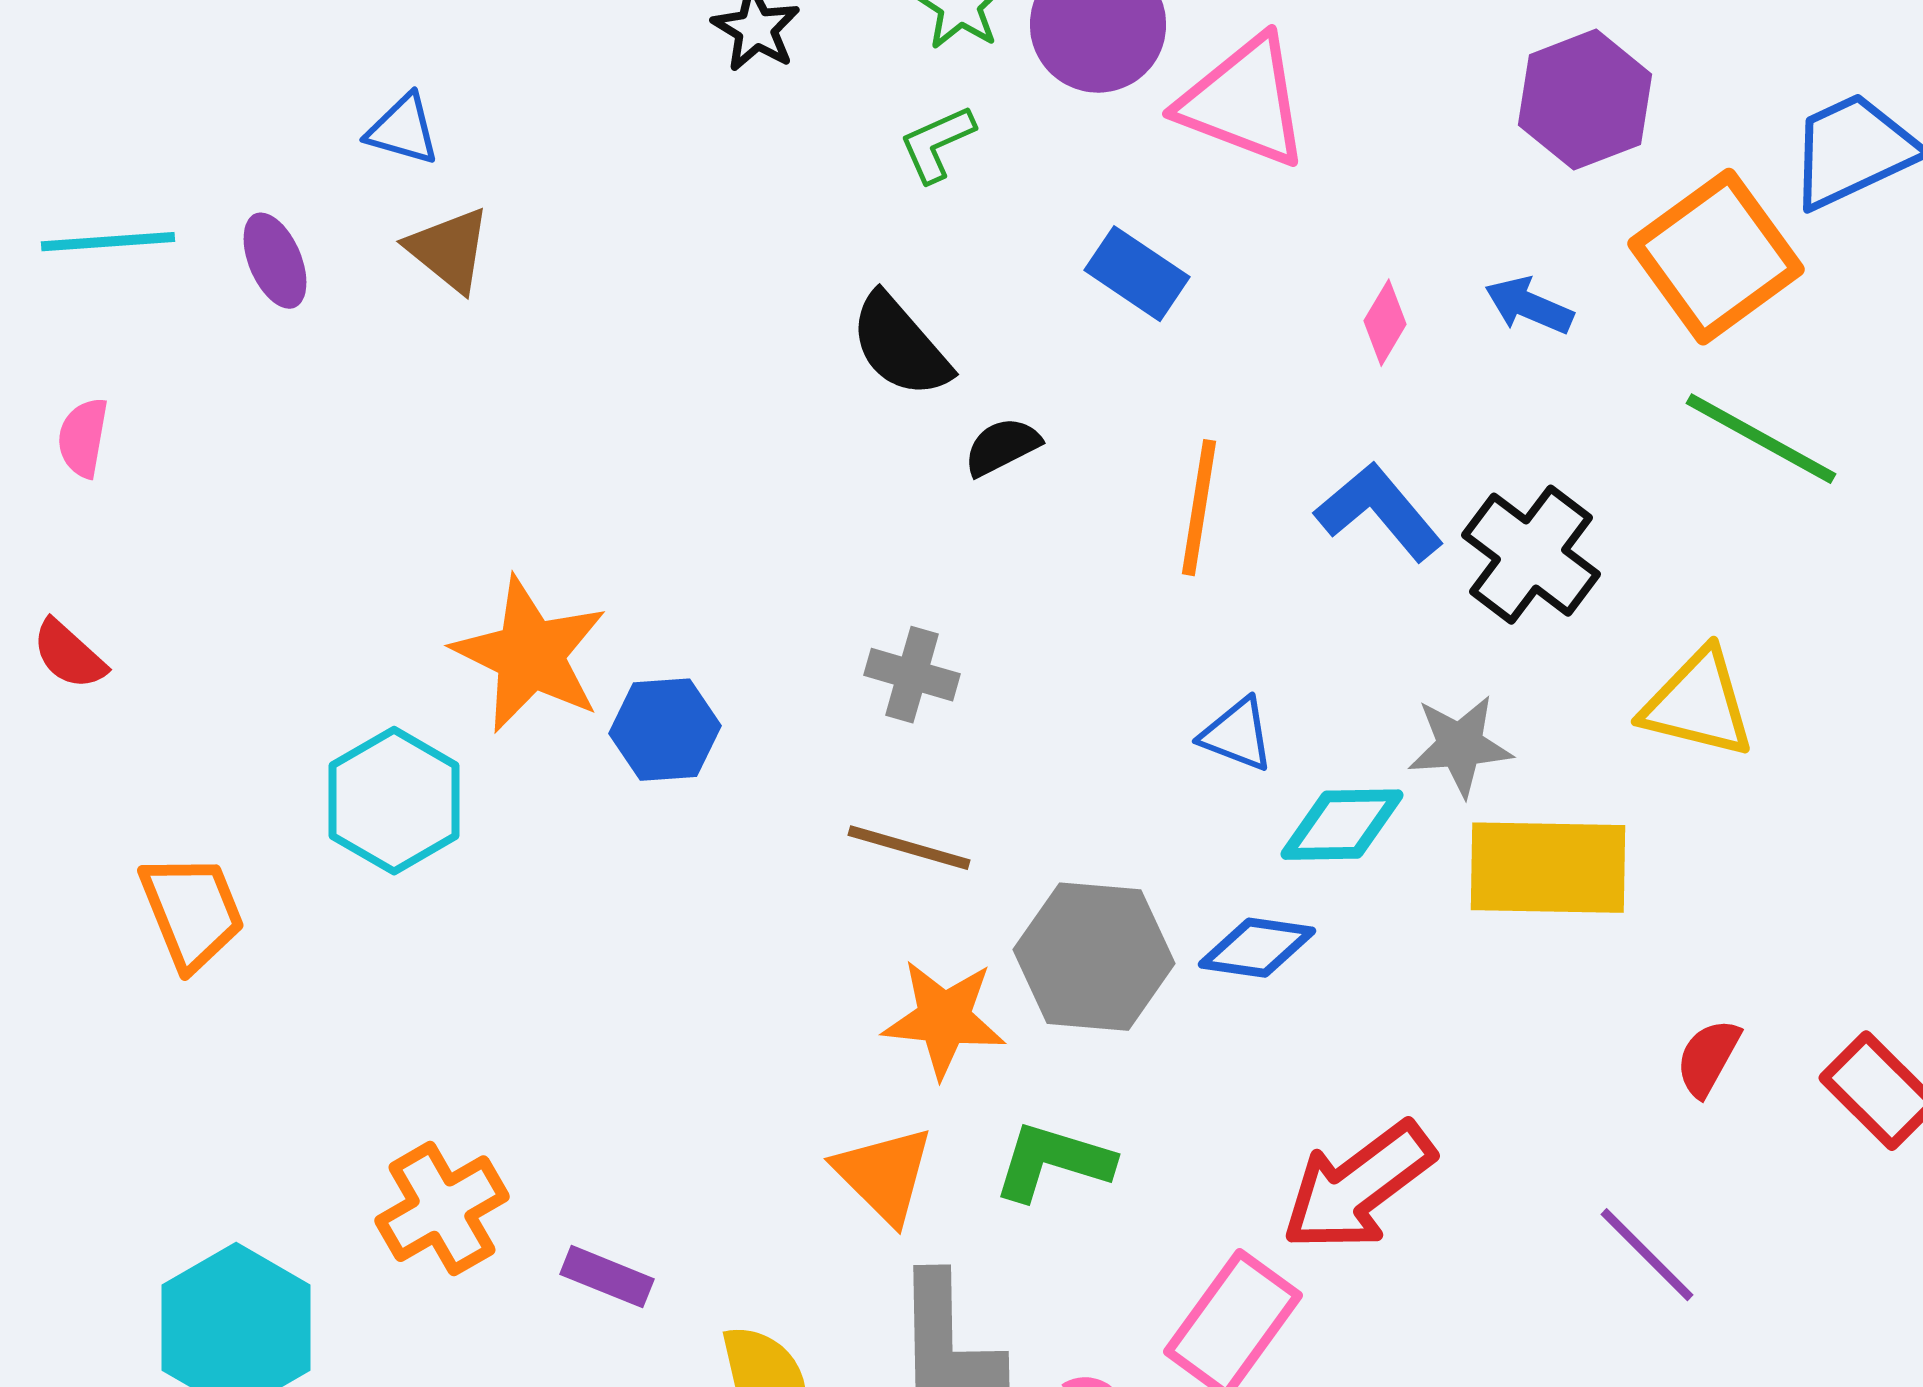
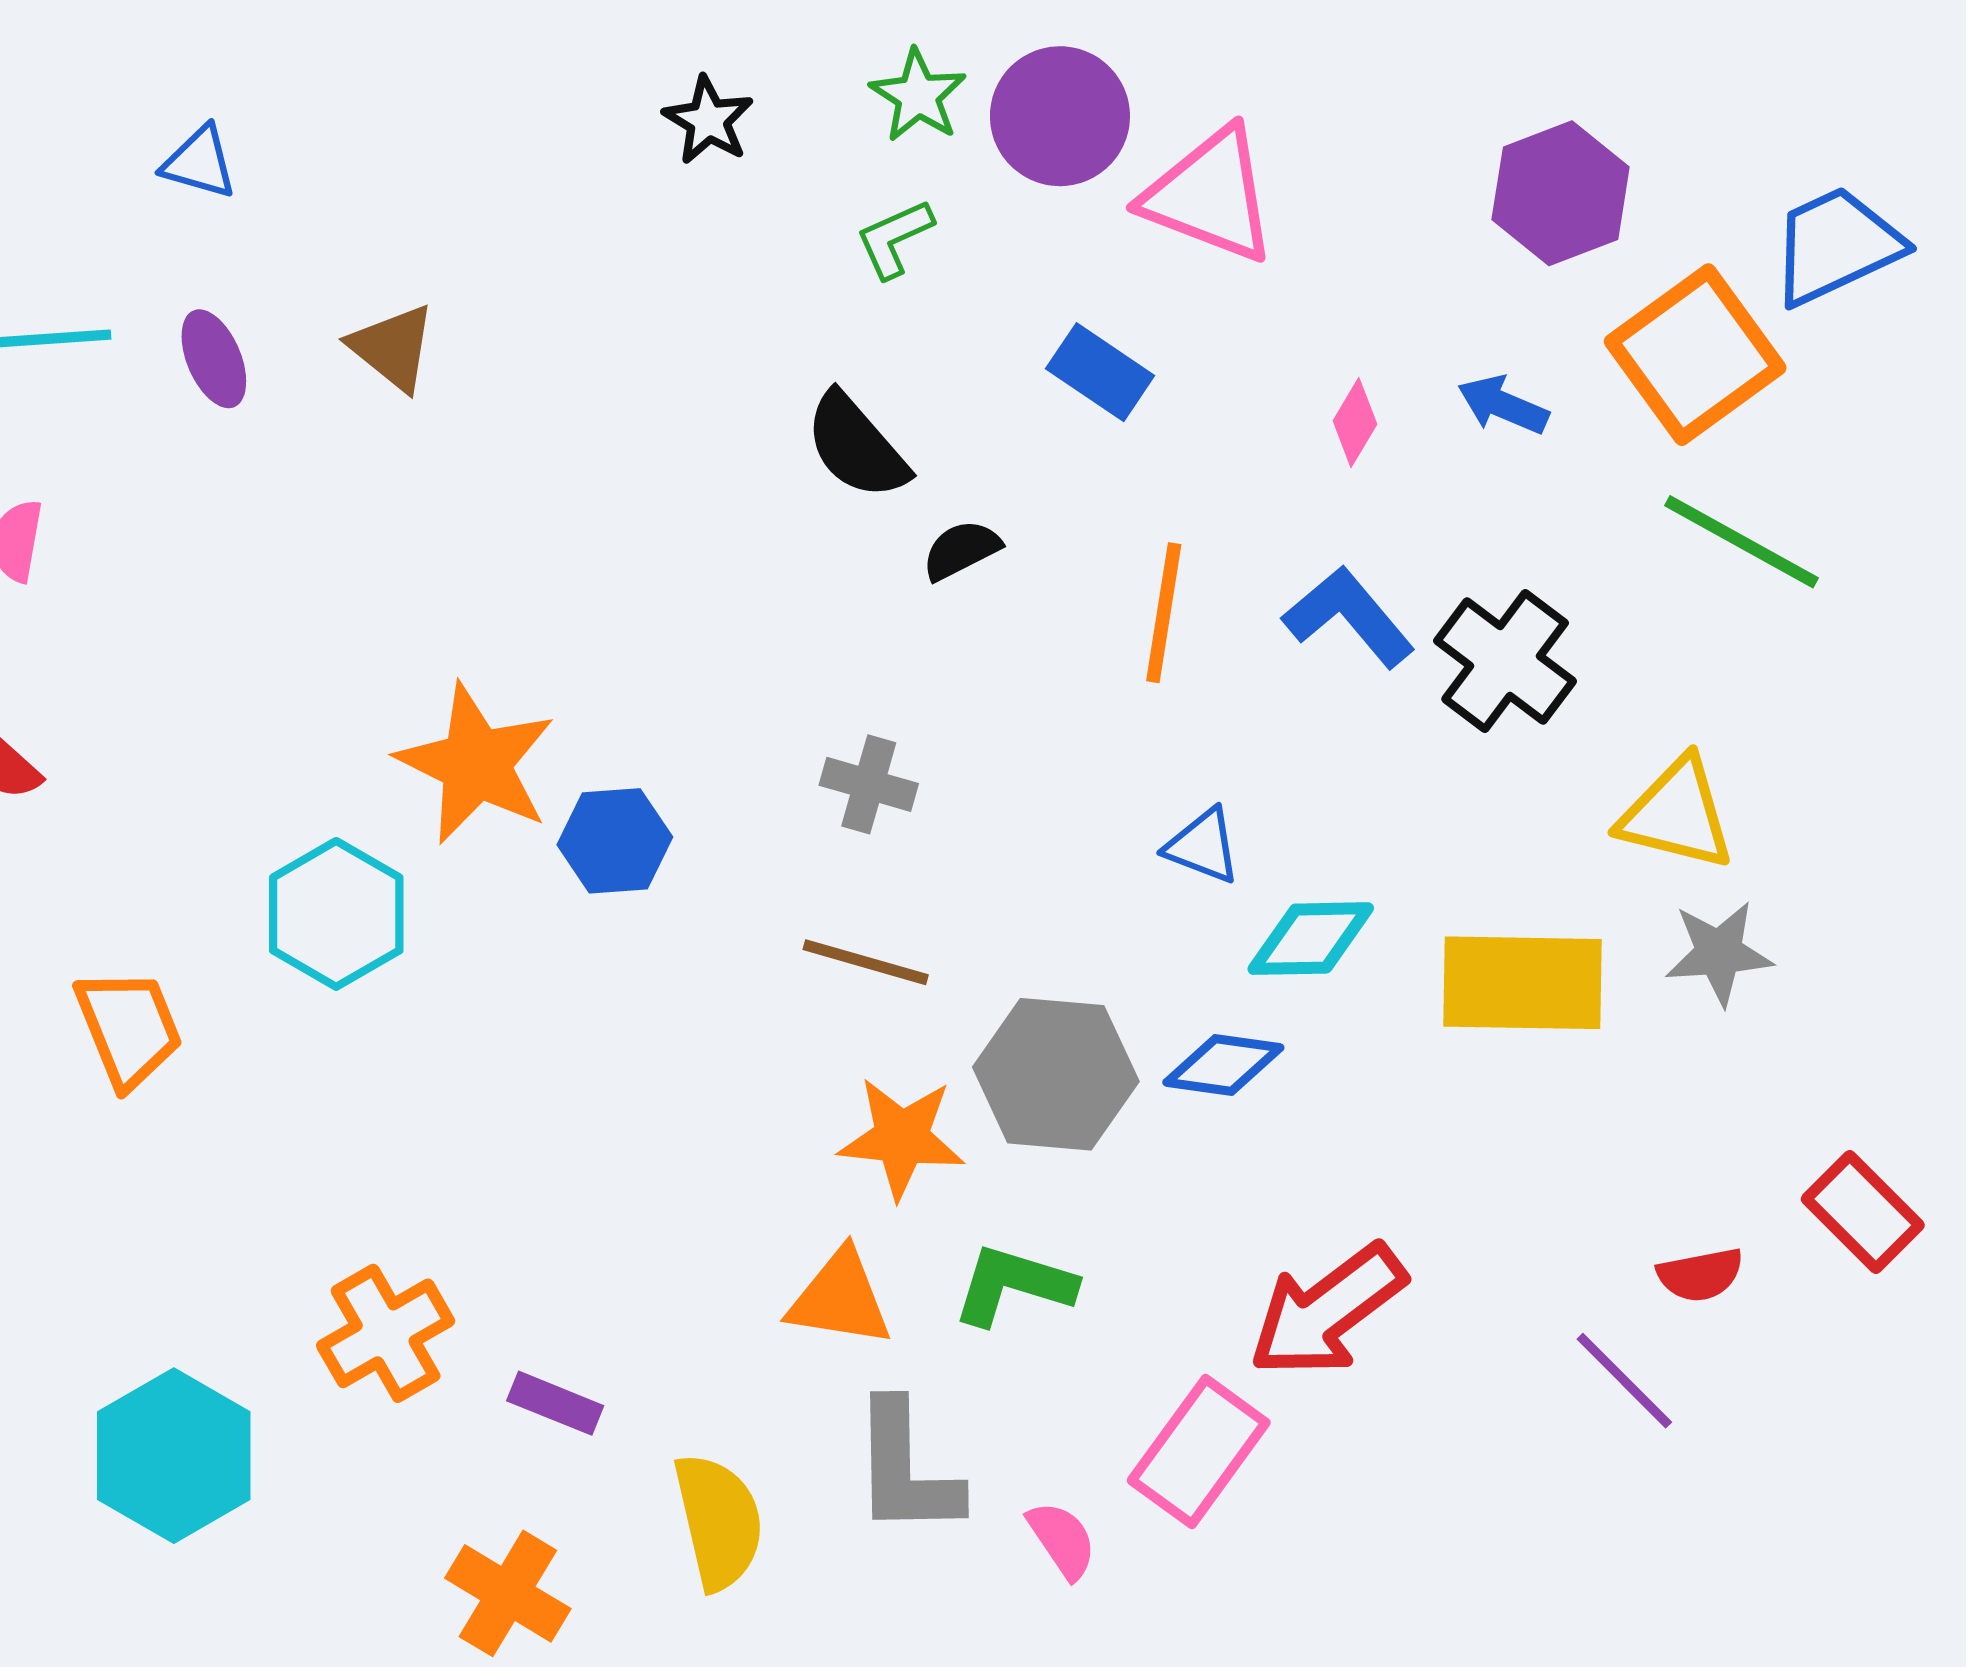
blue triangle: (403, 130) -> (199, 162), moved
gray star: (1460, 746) -> (1719, 953), moved
red semicircle: (1708, 1058) -> (1700, 1275), moved, turned -130
orange triangle: (884, 1175) -> (840, 1298), turned -36

